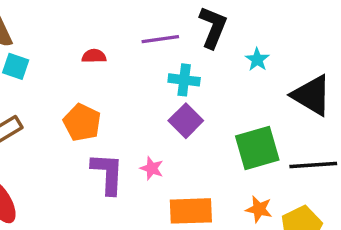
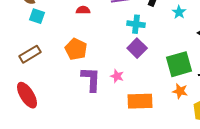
orange star: (259, 209) -> (180, 91), moved

